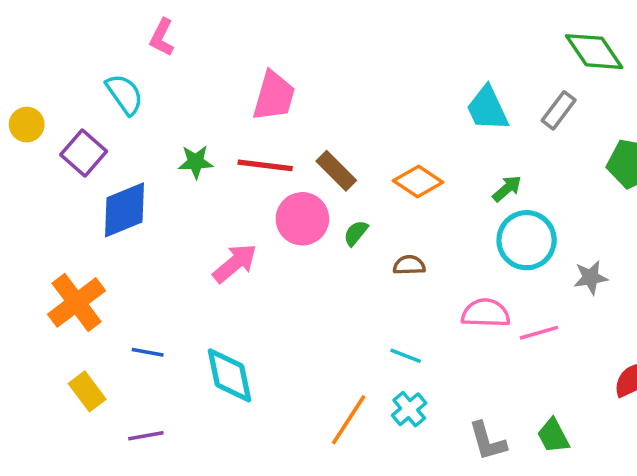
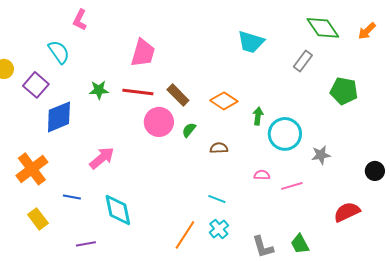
cyan trapezoid: (487, 109) -> (251, 42), moved, turned -48
green arrow: (507, 189) -> (258, 116), moved, turned -42
pink arrow: (235, 263) -> (102, 158), moved
pink semicircle: (486, 313) -> (262, 175), size x0.6
purple line: (146, 436) -> (86, 244), moved

